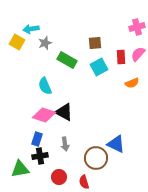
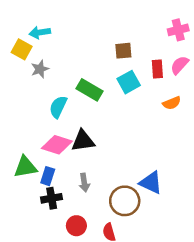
gray star: (45, 43) -> (40, 69), moved
green rectangle: (67, 60) -> (89, 90), moved
cyan semicircle: (45, 86) -> (58, 107), turned 48
black triangle: (64, 112) -> (83, 141), turned -36
green triangle: (20, 169) -> (25, 167), moved

